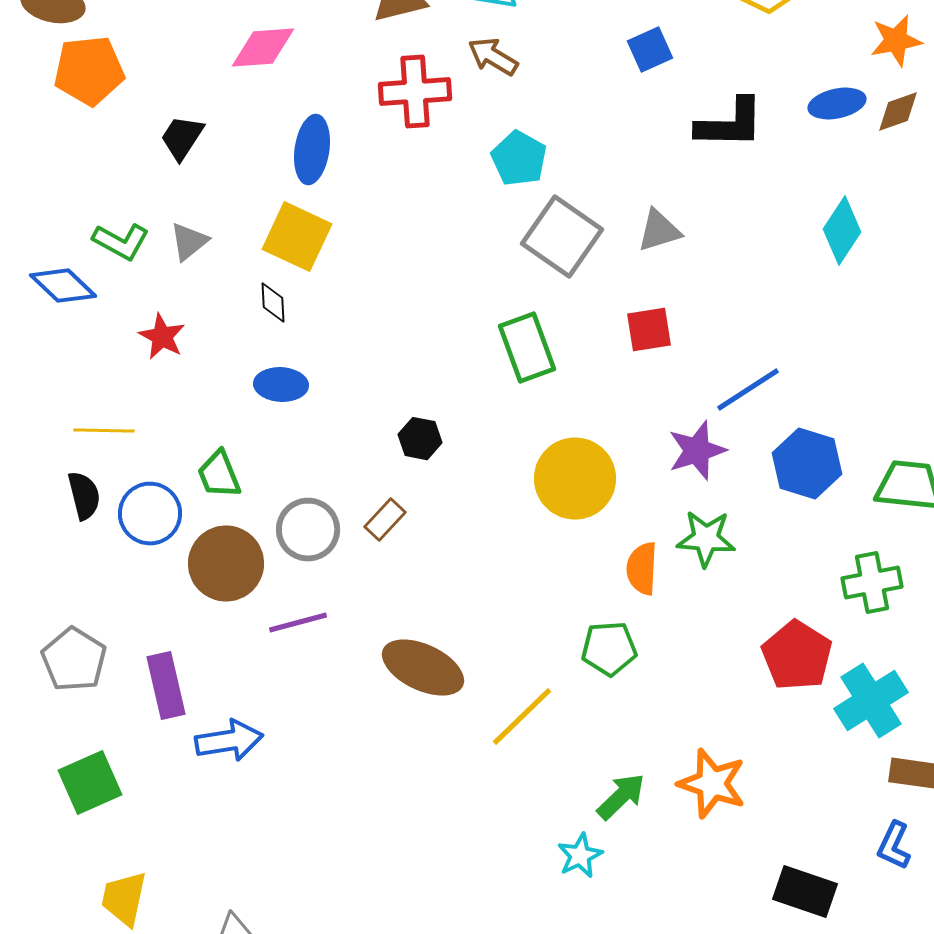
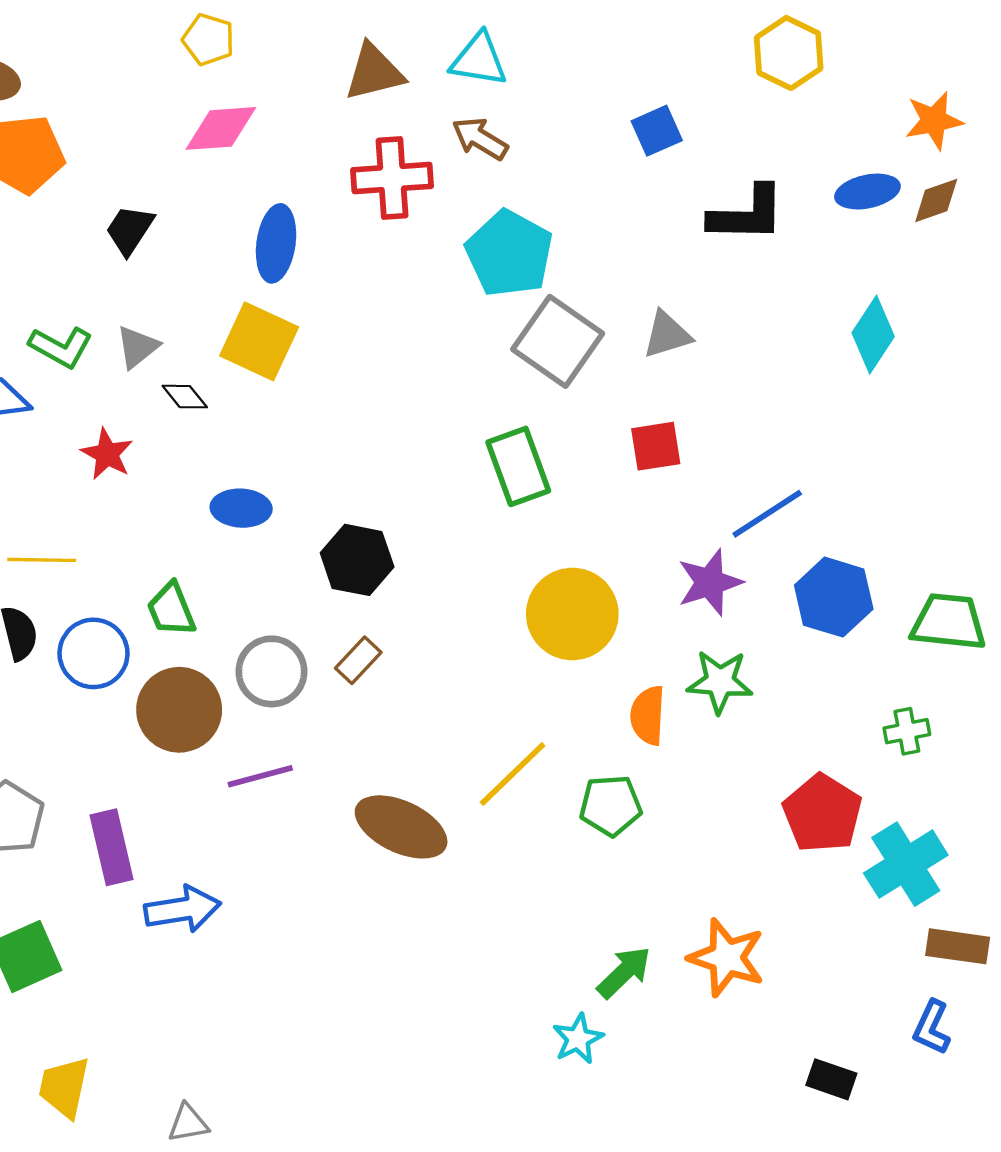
cyan pentagon: (519, 159) -> (509, 253), size x1.4
black diamond: (273, 303) -> (185, 397), moved, turned -36
black hexagon: (420, 439) -> (357, 560), moved, size x1.5
green cross: (872, 583) -> (907, 731), size x0.7
yellow line: (522, 717) -> (513, 774), moved
black rectangle: (805, 892) -> (831, 1079), size x0.7

